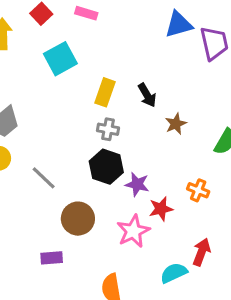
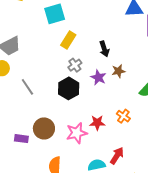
yellow rectangle: (105, 92) -> (68, 40), moved
gray cross: (108, 129) -> (75, 65), turned 32
purple star: (137, 184) -> (98, 77), moved
brown circle: (78, 219) -> (44, 128), moved

